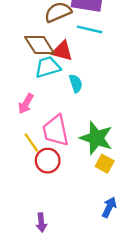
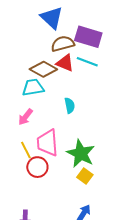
brown diamond: (39, 45) -> (43, 69), turned -36
red triangle: (62, 51) -> (65, 63), moved
cyan trapezoid: (48, 67) -> (33, 87), moved

